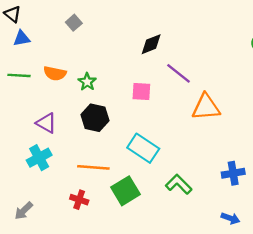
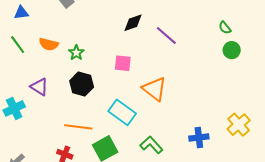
purple line: (179, 73) -> (166, 36), moved
green line: (19, 75) -> (18, 45), turned 48
orange triangle: (206, 107) -> (154, 89), moved, turned 40
cyan cross: (39, 158) -> (14, 108), moved

